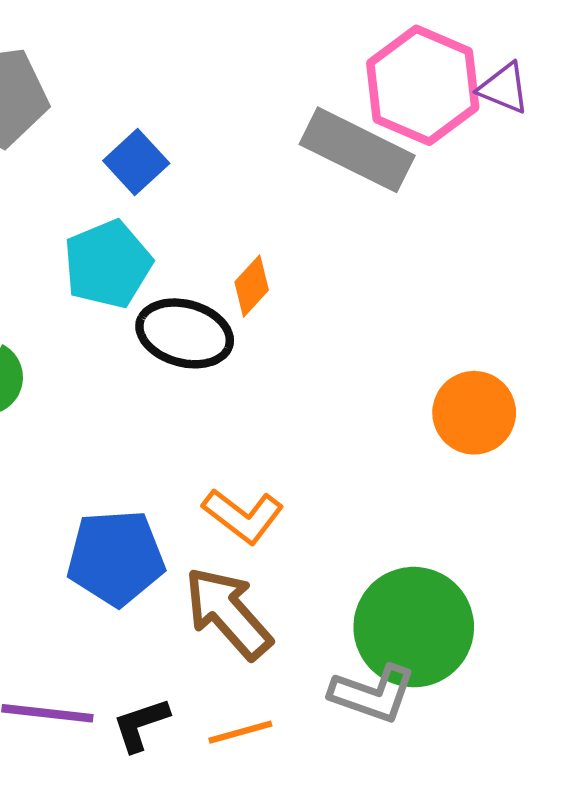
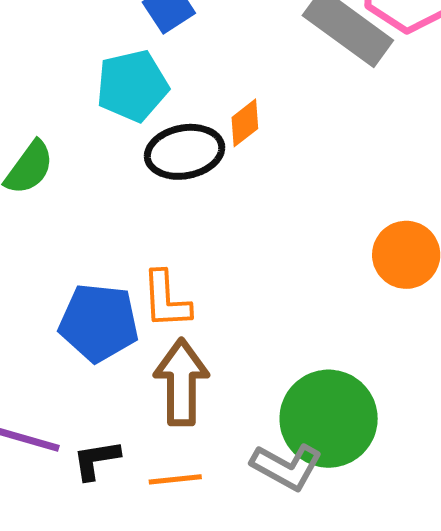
black ellipse: (185, 333) -> (185, 152), turned -36
orange L-shape: (243, 516) -> (166, 300), moved, turned 40
brown arrow: (228, 613) -> (181, 382), turned 32

